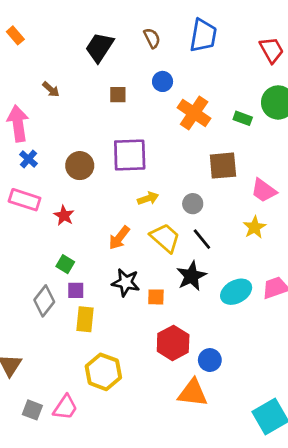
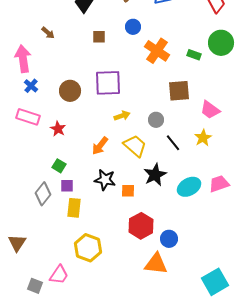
black line: (202, 239) -> (173, 143), moved
gray square: (32, 410) -> (35, 286), moved

